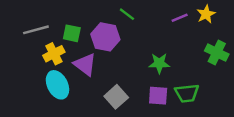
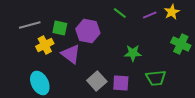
green line: (127, 14) -> (120, 13), moved
cyan ellipse: (57, 85) -> (40, 83), moved
purple square: (158, 96) -> (121, 83), moved

